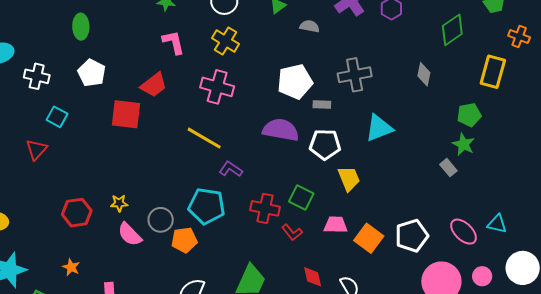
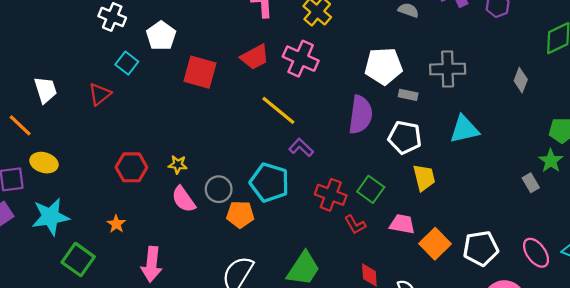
white pentagon: (92, 73) -> (161, 36), moved
red trapezoid: (154, 85) -> (255, 57), moved
purple semicircle: (281, 130) -> (361, 115), turned 78

